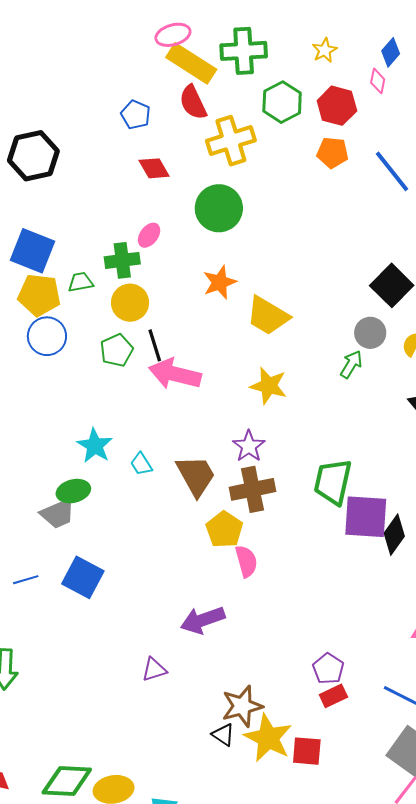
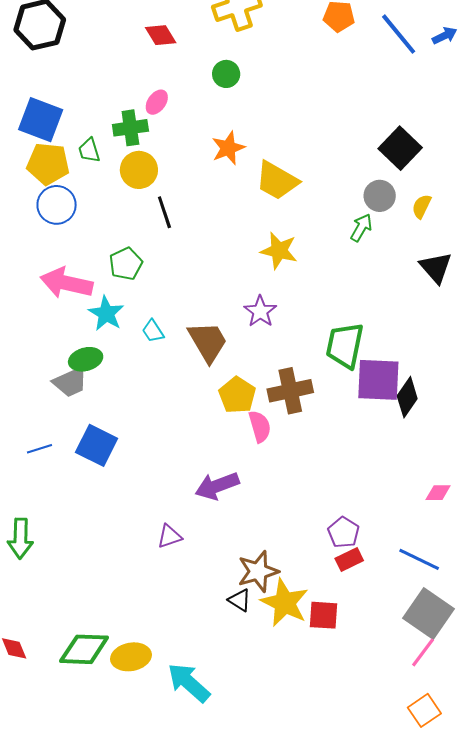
green circle: (219, 208) -> (226, 74), size x0.6
green trapezoid: (81, 282) -> (89, 150), turned -96
green pentagon: (117, 350) -> (126, 264), moved
pink arrow: (175, 374) -> (67, 283), moved
brown cross: (253, 489) -> (290, 391), moved

